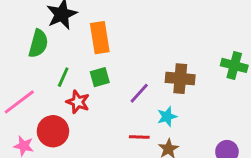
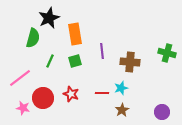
purple line: (139, 93) -> (102, 51), moved, turned -49
red star: (78, 102) -> (71, 94), moved
red line: (139, 137) -> (102, 93), moved

